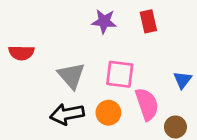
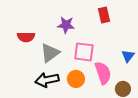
purple star: (104, 21) -> (66, 25), moved
red semicircle: (21, 53) -> (26, 37), moved
gray triangle: (71, 76) -> (50, 53), turned 35

